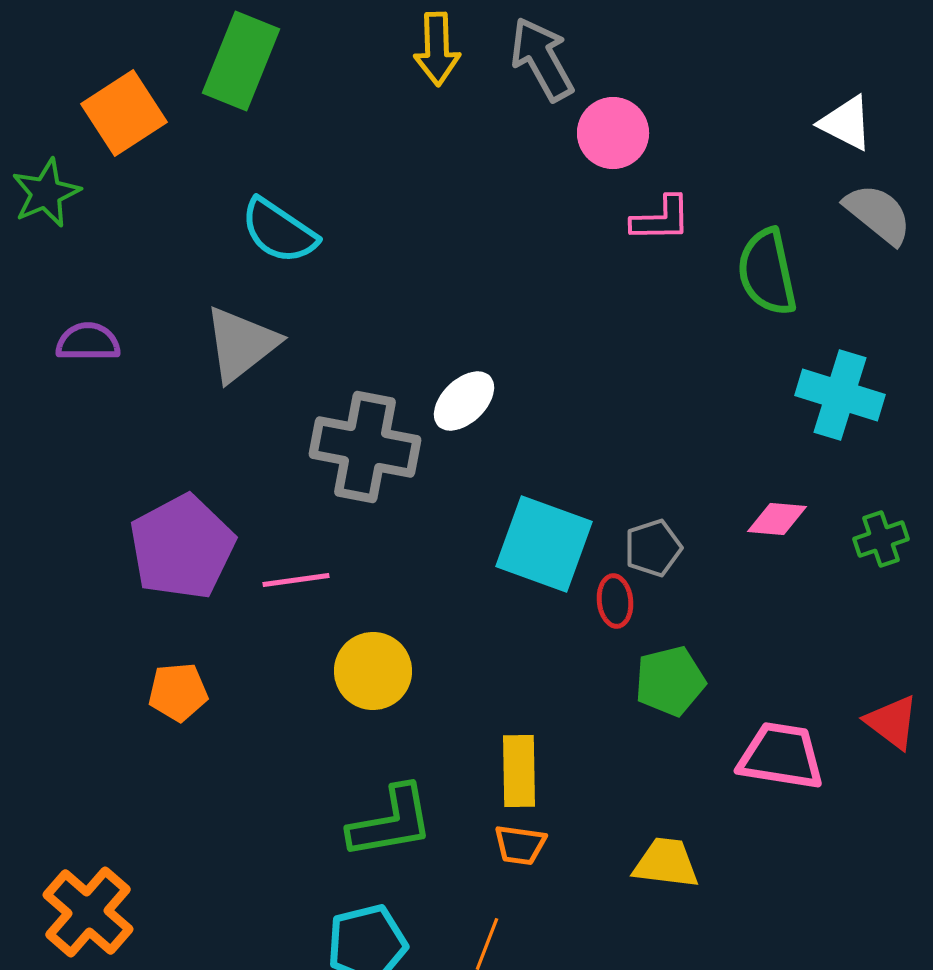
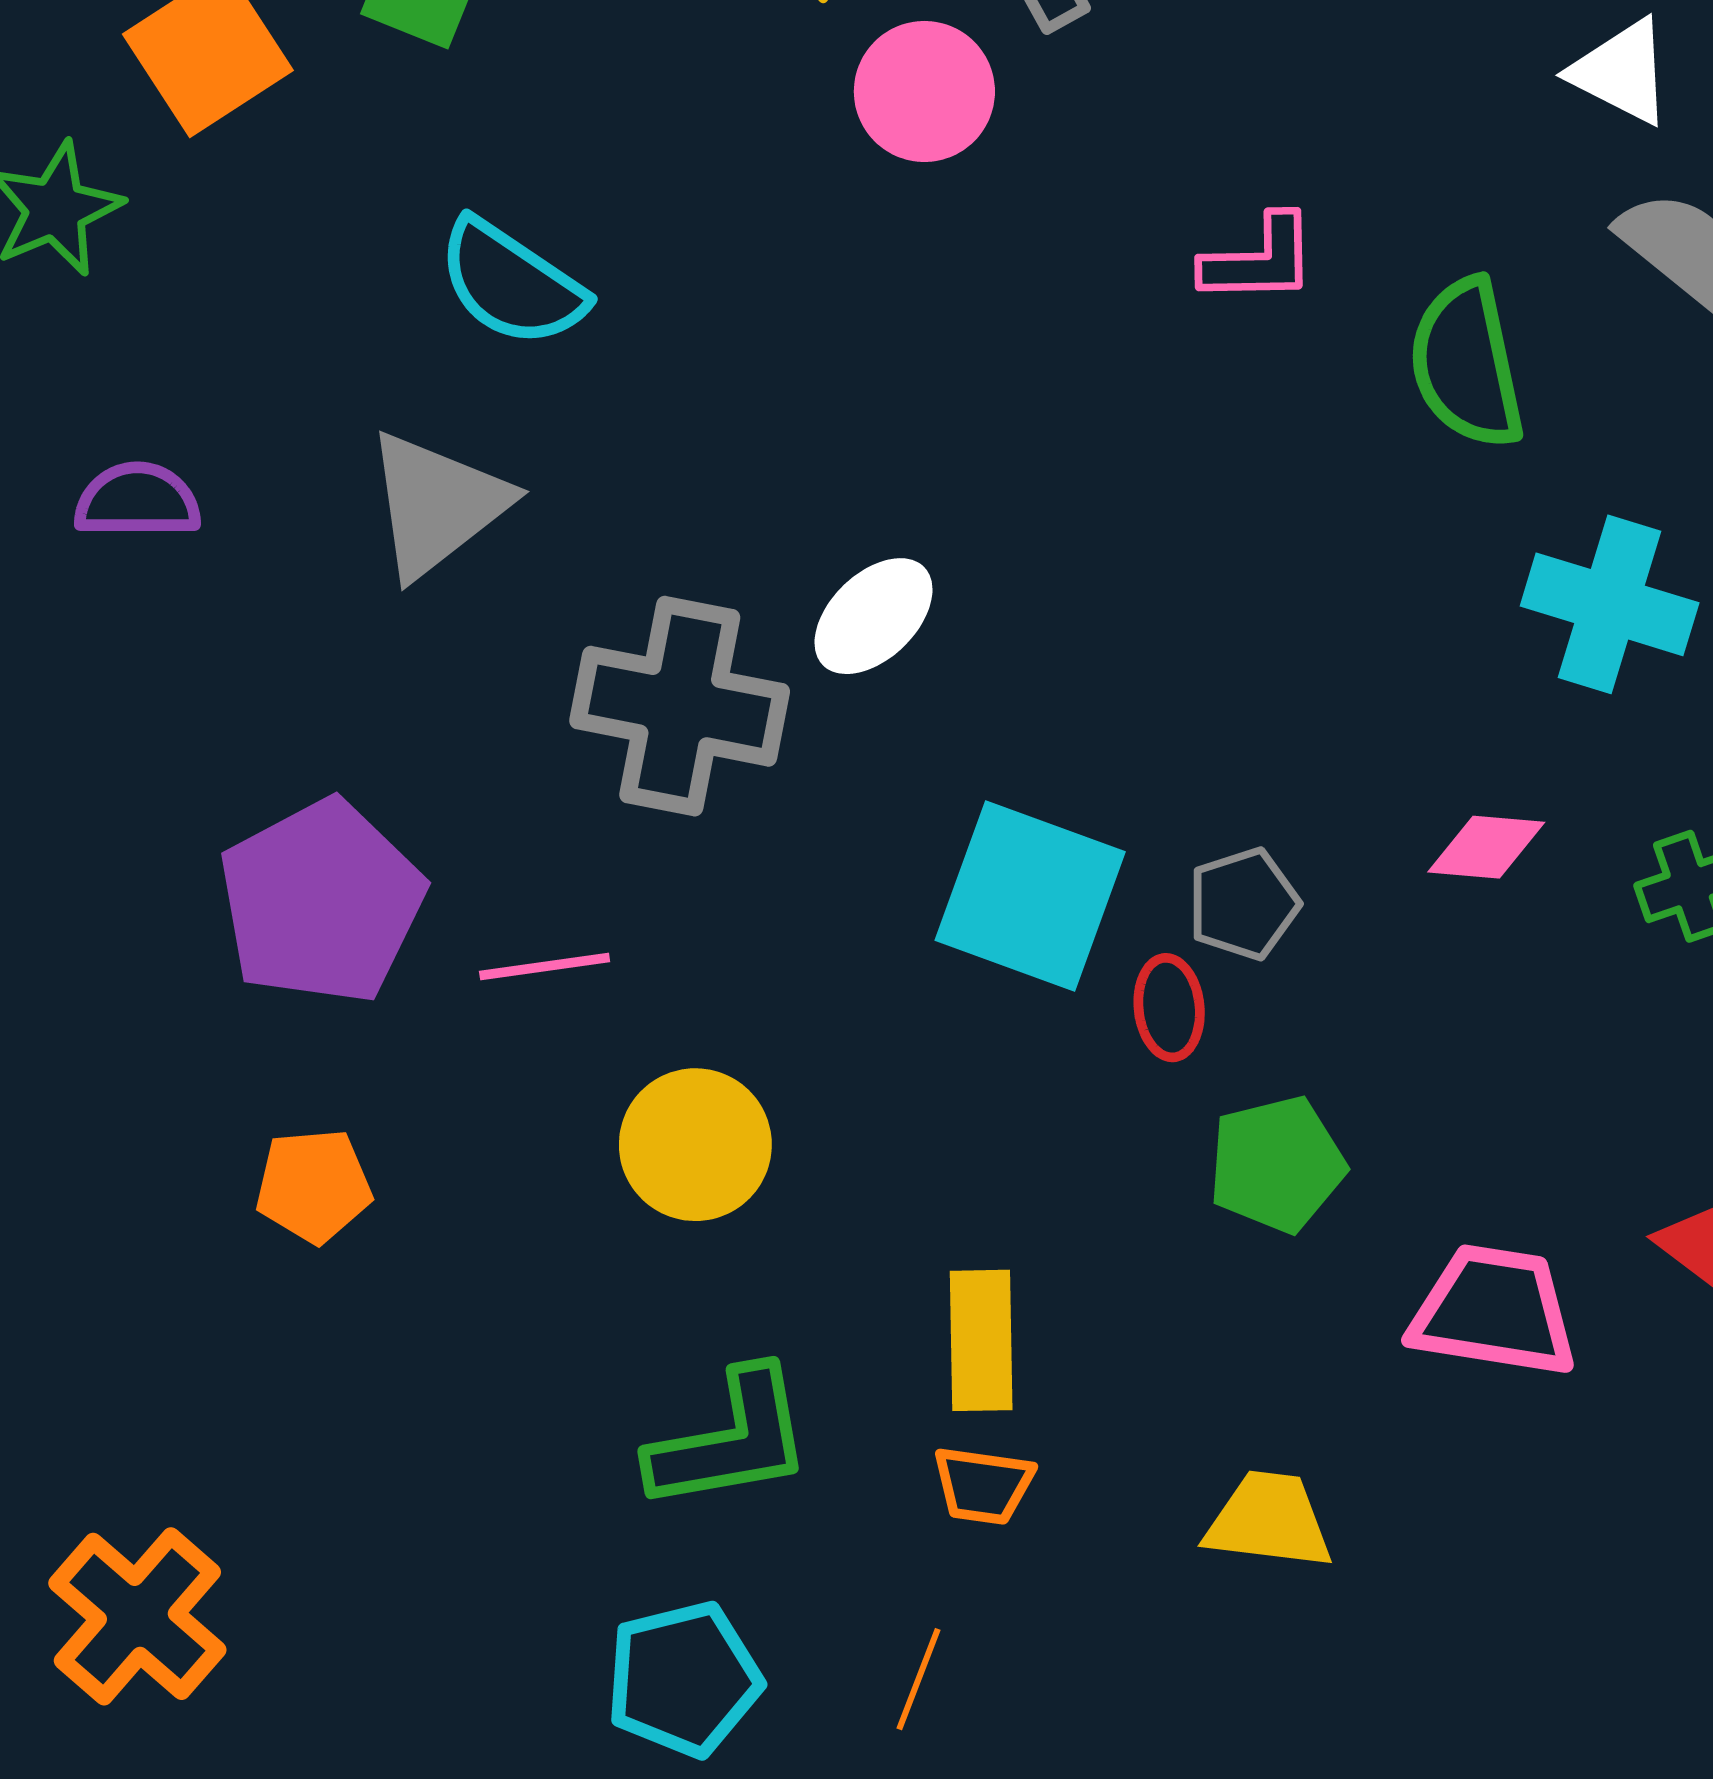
pink circle: (613, 133) -> (924, 91), moved

